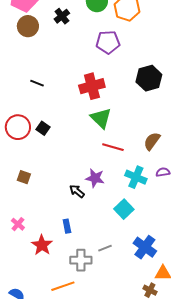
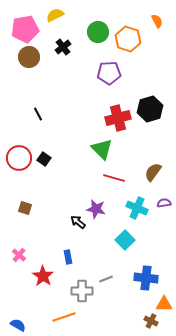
black line: (37, 83) -> (38, 114), turned 40
red cross: (92, 86) -> (118, 118), moved
blue cross: (145, 247) -> (146, 278), turned -30

